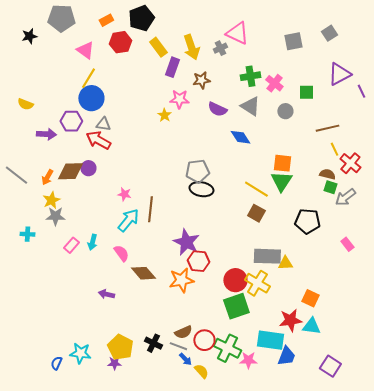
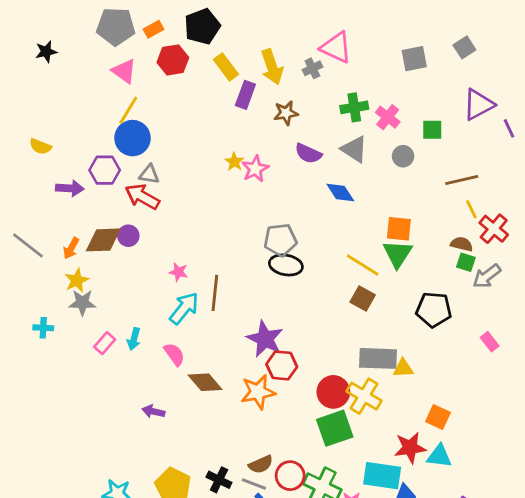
gray pentagon: (61, 18) -> (116, 27), moved
pink star: (179, 99) -> (255, 169), moved, turned -30

